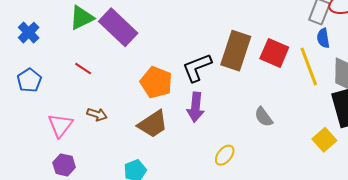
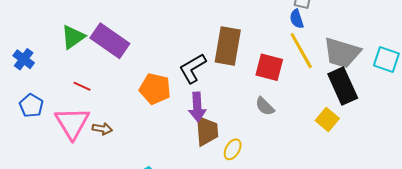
blue semicircle: (323, 38) -> (297, 19), moved
red square: (274, 53) -> (269, 67), moved
brown trapezoid: (153, 124) -> (207, 131), moved, turned -52
pink triangle: (60, 125) -> (72, 123), moved, size x1.4

